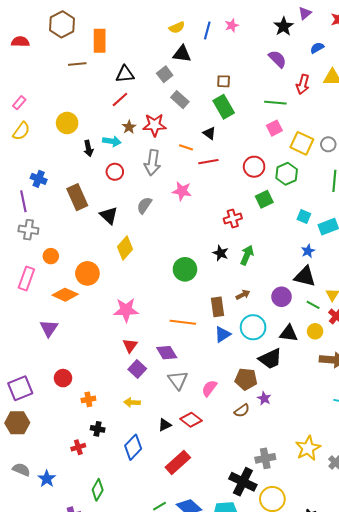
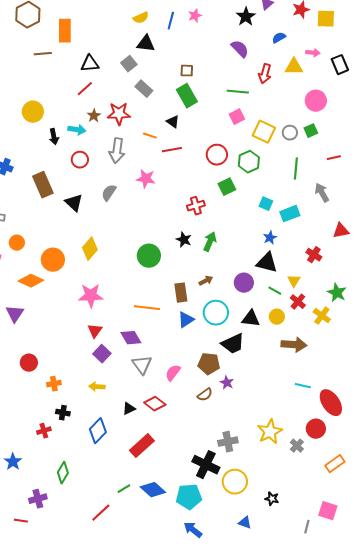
yellow diamond: (125, 248) -> (90, 249), moved

